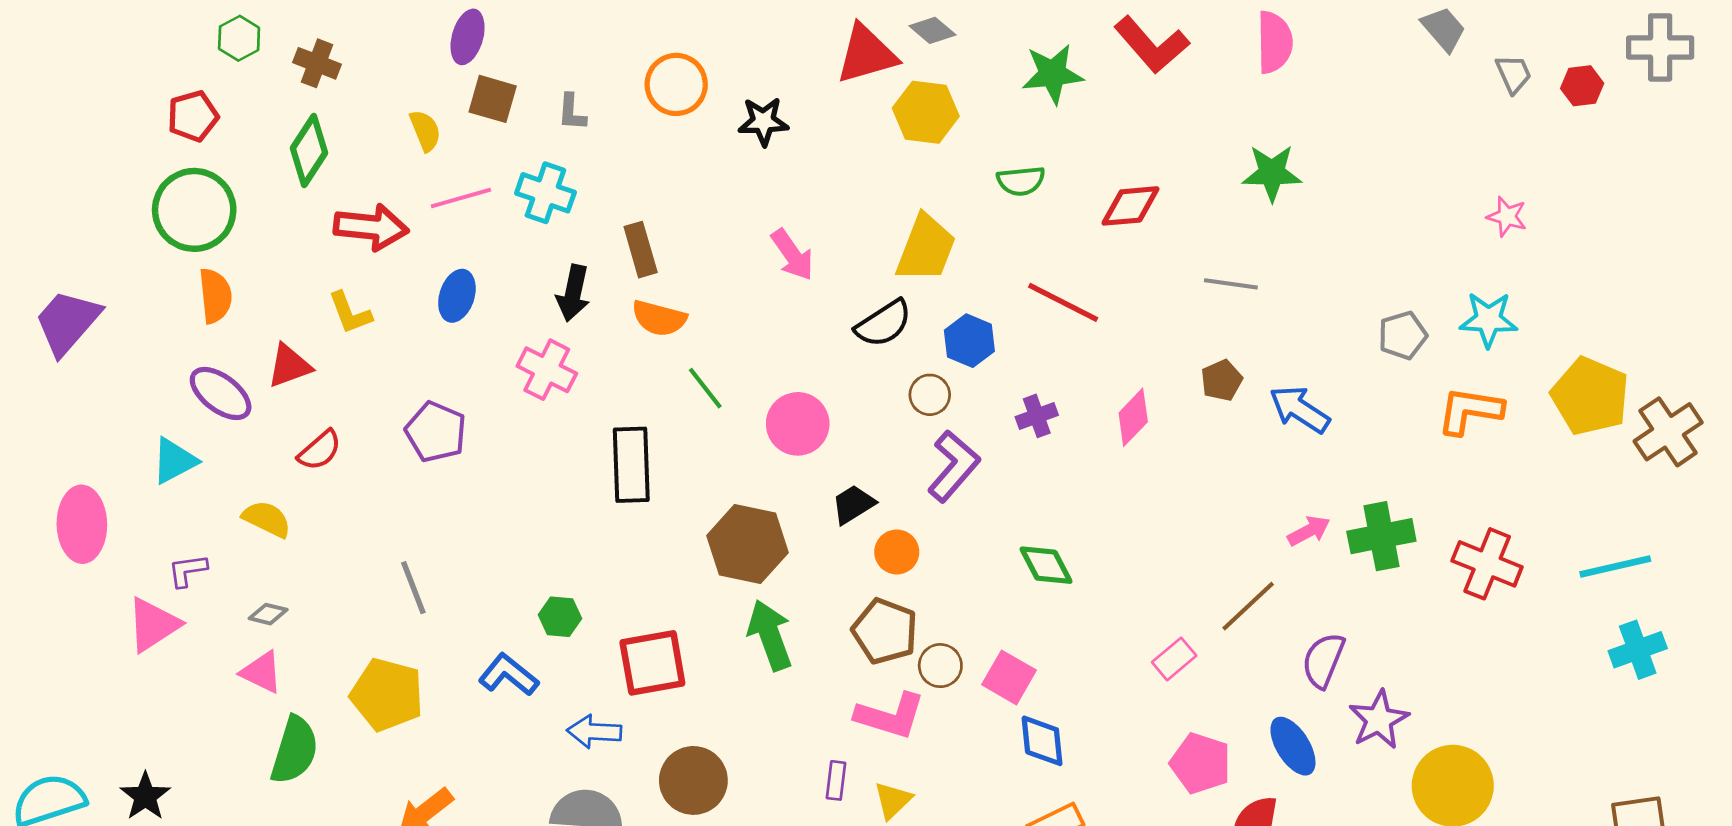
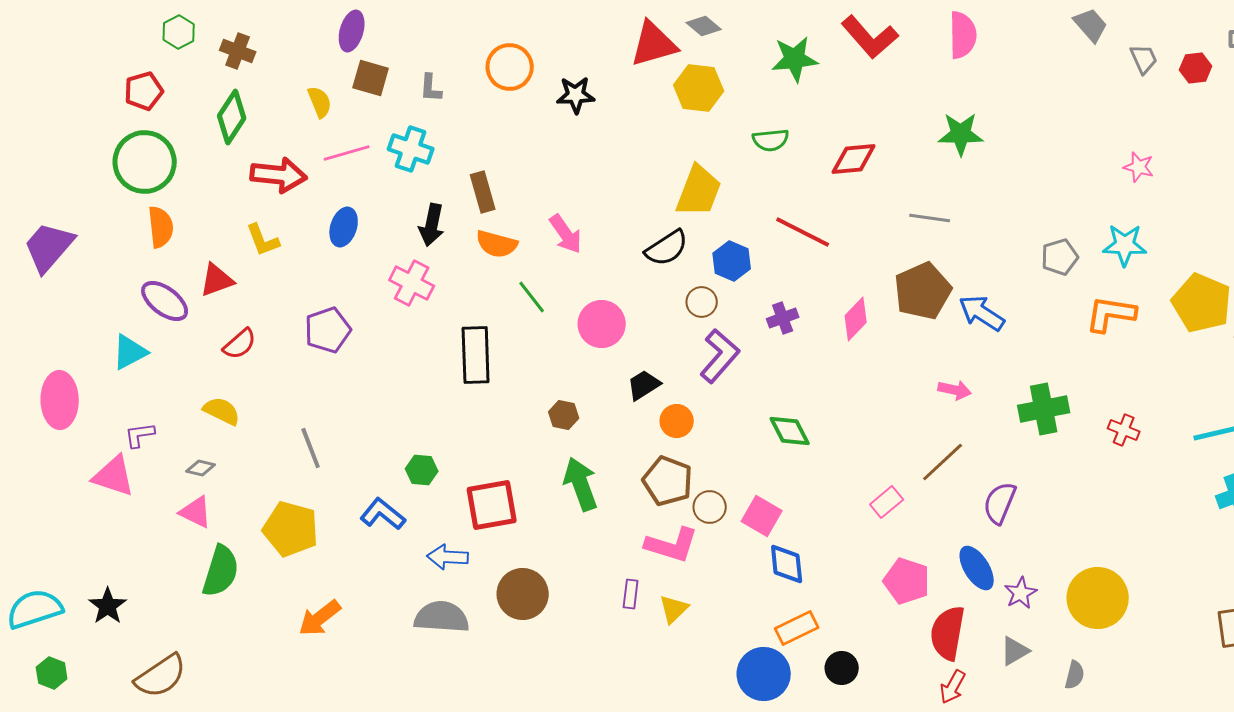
pink arrow: (792, 255) -> (566, 234), moved
brown pentagon: (1222, 380) -> (923, 291), size x1.8
purple pentagon: (436, 432) -> (328, 330), turned 30
yellow semicircle: (267, 519) -> (222, 411), moved
pink arrow: (1309, 531) -> (955, 390), moved, turned 40
brown hexagon: (748, 544) -> (564, 415), size x0.5
red cross: (1487, 564) -> (1124, 430), size x0.6
pink triangle: (153, 625) -> (114, 476), turned 51
purple star: (1379, 720) -> (1021, 593), moved, size x0.7

